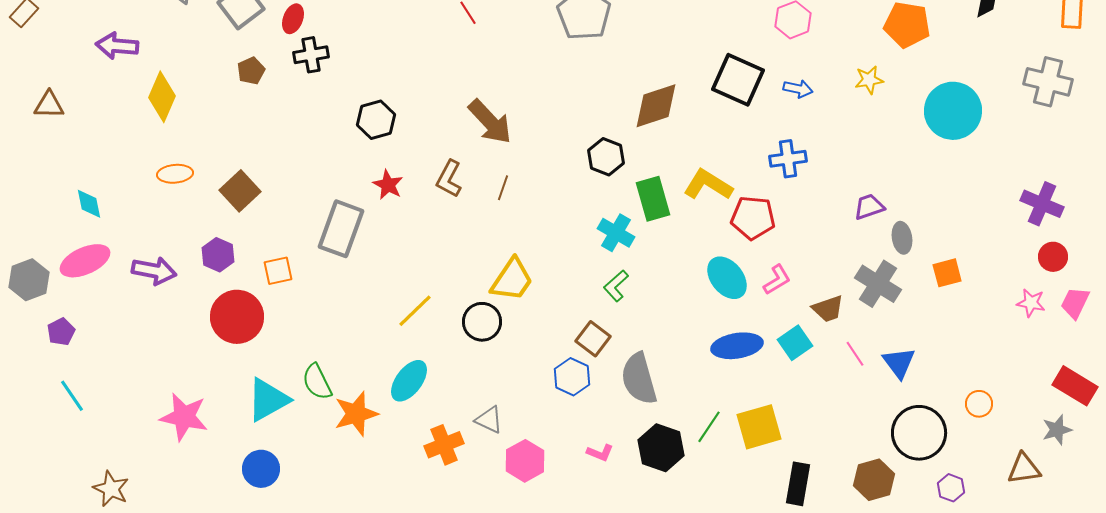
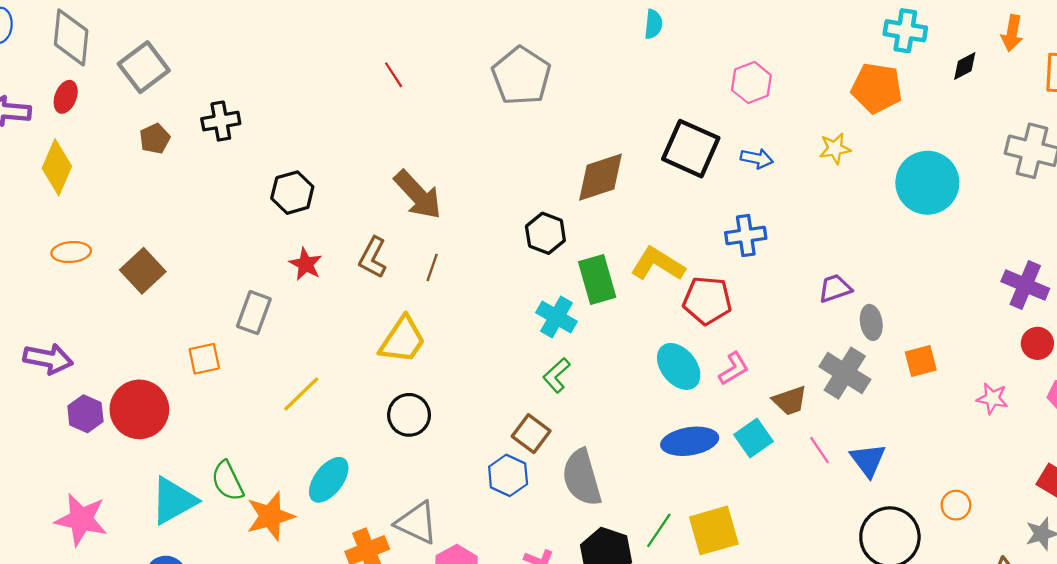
red ellipse: (293, 19) -> (66, 97), moved
gray rectangle: (341, 229) -> (254, 313), size x0.7
purple hexagon: (218, 255) -> (85, 414), moved
orange square: (278, 271) -> (204, 359), moved
yellow trapezoid: (512, 280) -> (402, 340), moved
pink star: (1031, 303) -> (992, 398), moved
yellow line: (415, 311) -> (301, 394), moved
gray triangle: (489, 420) -> (417, 523), size x1.4

